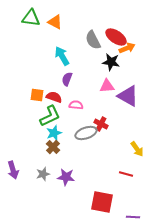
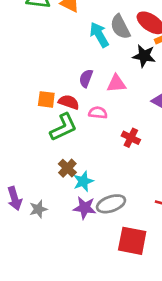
cyan arrow: (62, 56) -> (99, 35), moved
pink triangle: (107, 86) -> (116, 84), moved
cyan star: (54, 133) -> (83, 181), moved
gray ellipse: (86, 133) -> (111, 204), moved
gray star: (43, 174) -> (38, 209), moved

